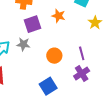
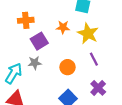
yellow star: (95, 23) -> (88, 33), moved, size x1.5
purple cross: (82, 74) -> (98, 88), moved

